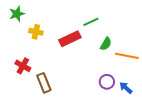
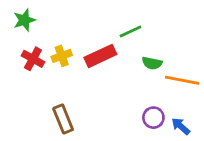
yellow cross: (36, 32) -> (62, 56), moved, turned -32
green semicircle: (106, 44) -> (152, 63), turned 72
red cross: (23, 66) -> (33, 59), moved

